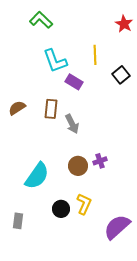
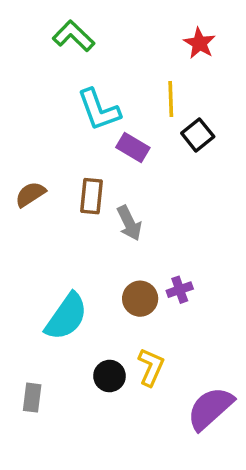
red star: (124, 24) -> (199, 43), moved
black square: (121, 75) -> (198, 135), moved

